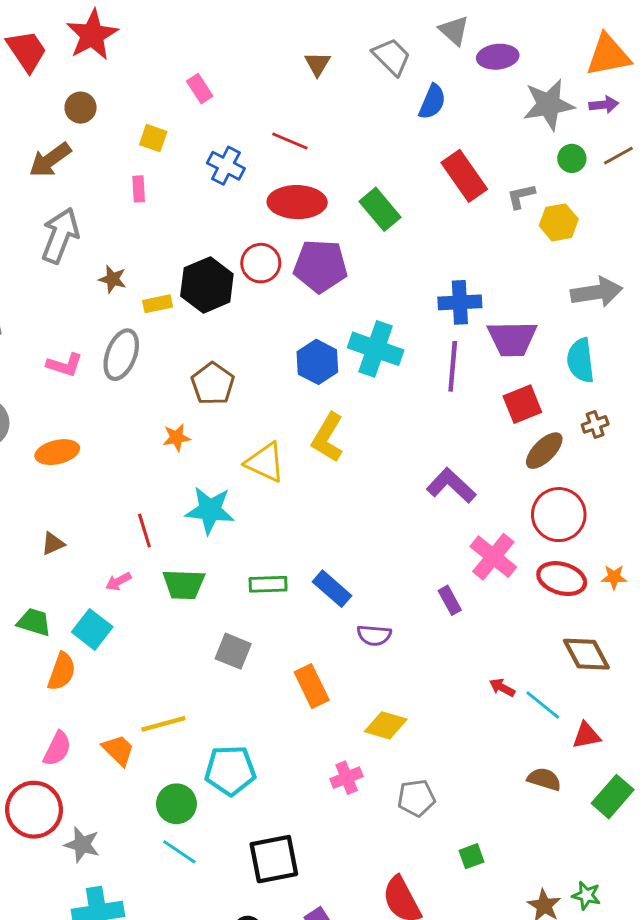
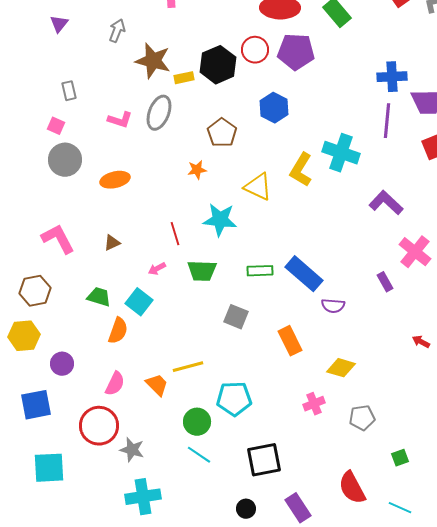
gray arrow: (60, 235) -> (117, 31), size x0.6
brown star: (113, 279) -> (153, 61), size x1.8
cyan cross: (376, 349) -> (341, 153), moved
blue hexagon: (317, 362) -> (274, 108), moved
blue rectangle: (332, 589) -> (304, 274), size x1.4

